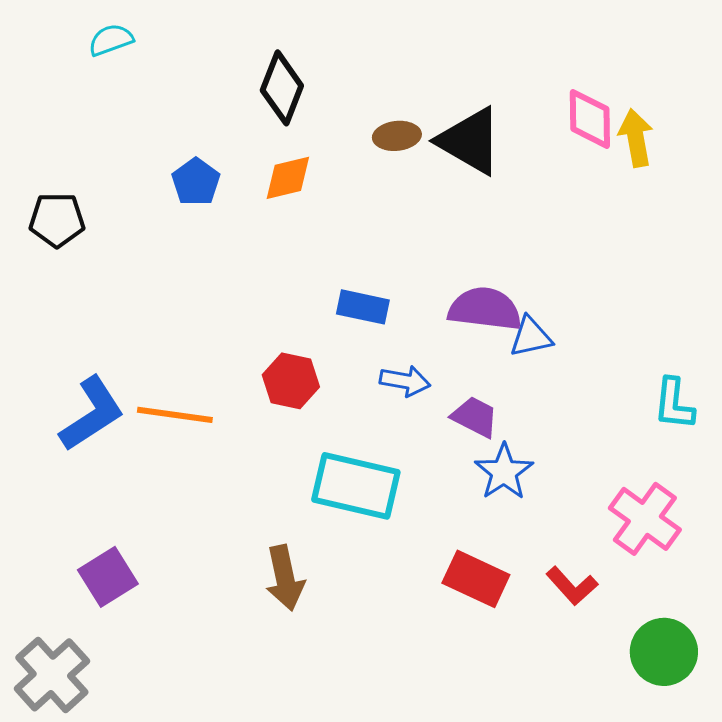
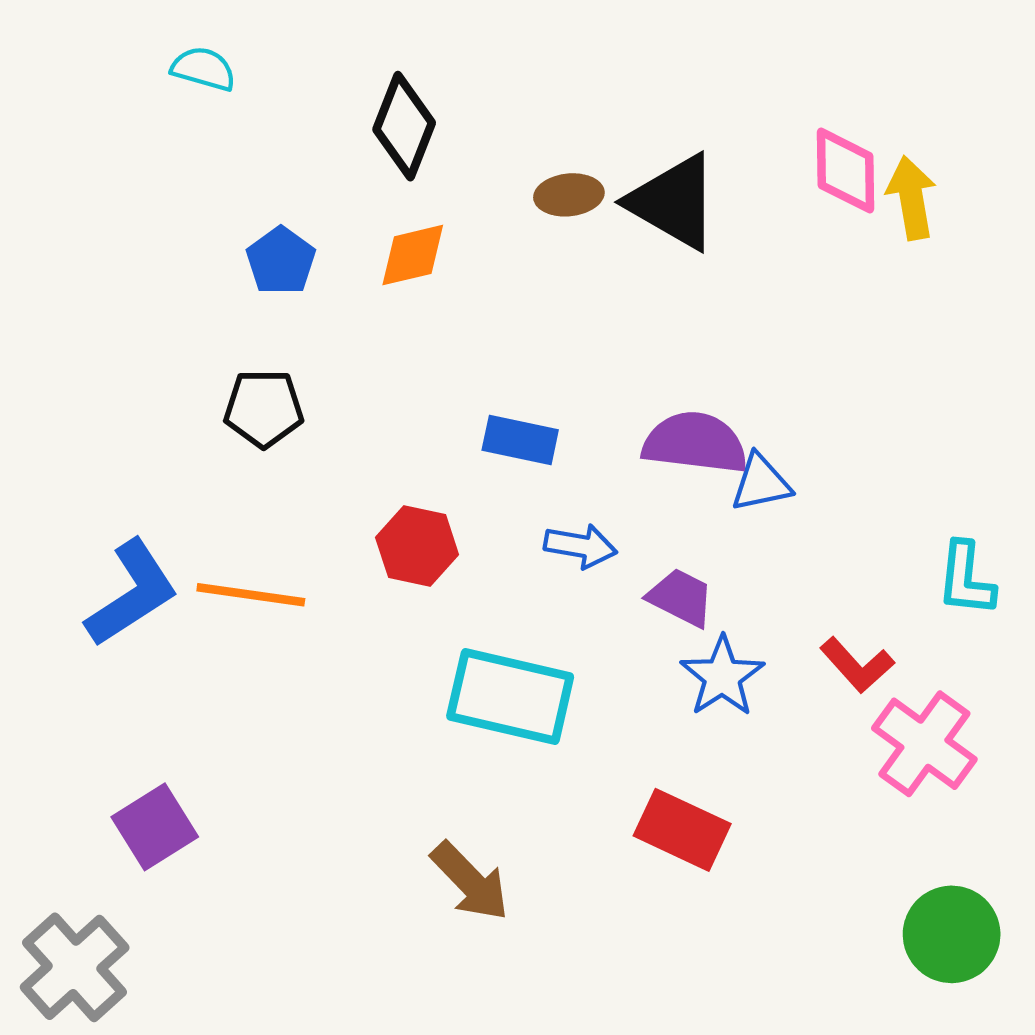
cyan semicircle: (111, 40) -> (203, 69), moved, turned 36
black pentagon: (57, 220) -> (264, 408), moved
brown arrow: (285, 578) -> (470, 881), moved, turned -32
red L-shape: (572, 586) -> (857, 665), moved

